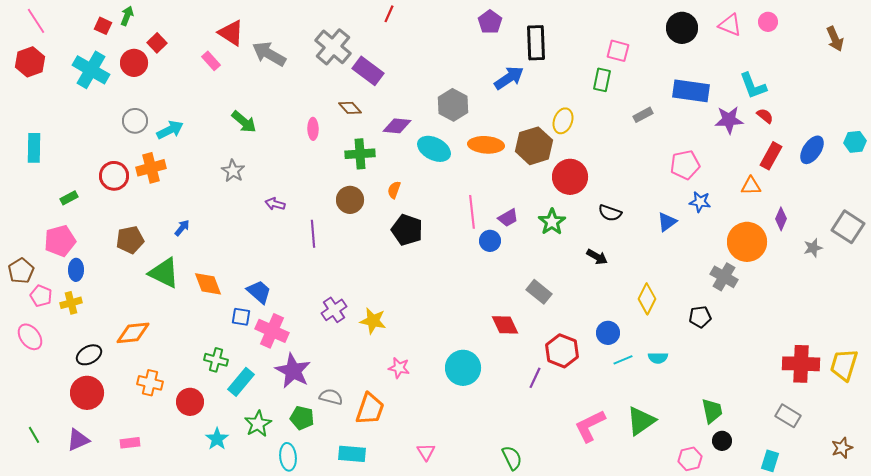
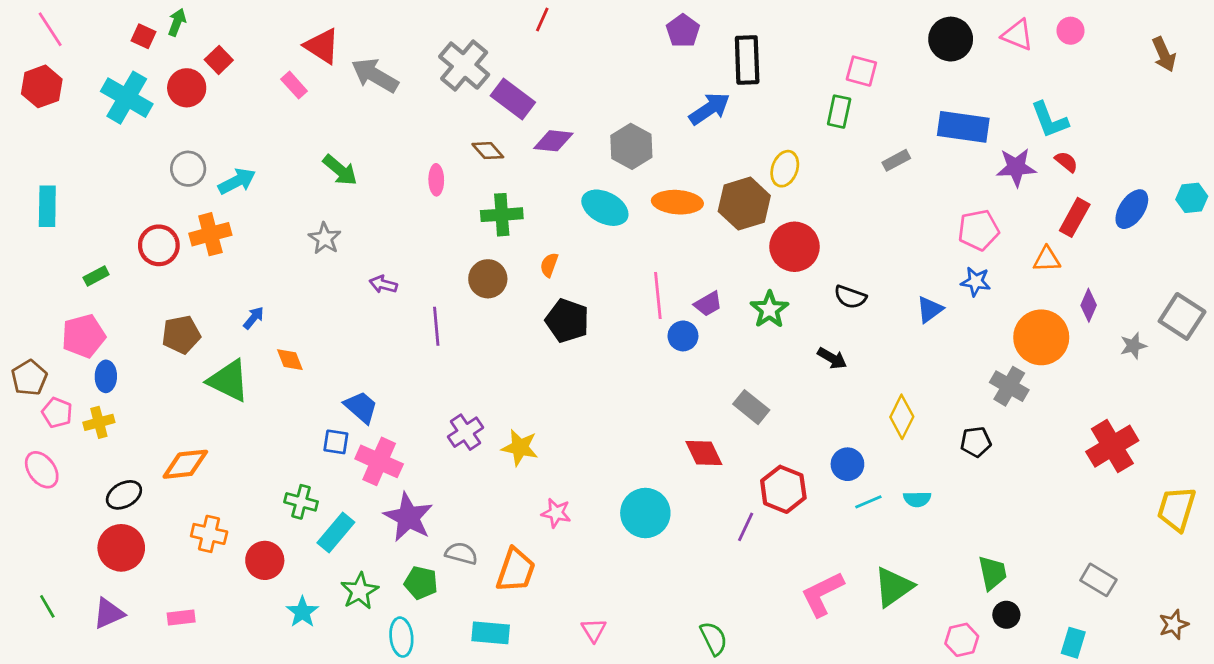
purple diamond: (397, 126) -> (553, 141), moved
pink pentagon: (685, 165) -> (979, 230), moved
orange diamond: (208, 284) -> (290, 360), moved, size x0.7
red cross: (801, 364) -> (1112, 446), moved, turned -33

